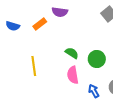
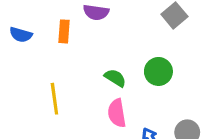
orange rectangle: (40, 24) -> (64, 31), turned -48
green circle: (97, 59) -> (158, 71), moved

